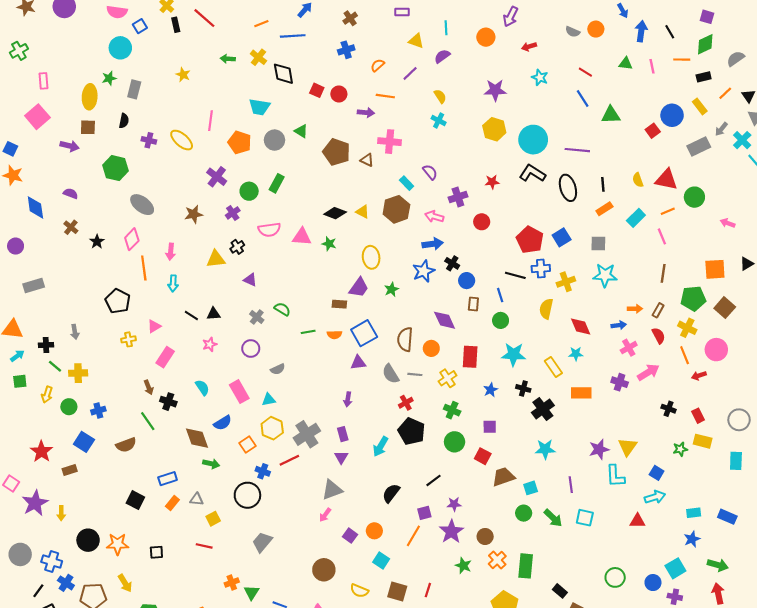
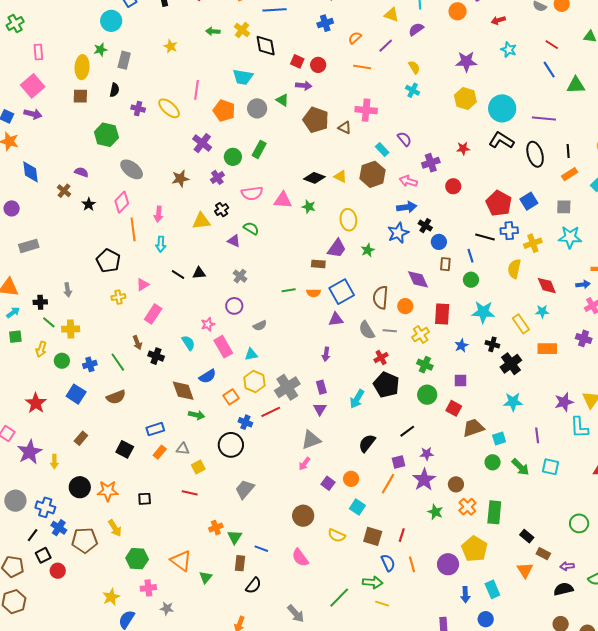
purple arrow: (366, 113) -> (304, 86), moved
purple arrow: (70, 146) -> (33, 114), moved
purple semicircle: (71, 193) -> (81, 172), moved
green semicircle: (282, 309) -> (251, 228), moved
pink star: (210, 344) -> (208, 324), moved
green line: (148, 421) -> (118, 362), moved
brown rectangle: (70, 470) -> (81, 438), moved, turned -32

